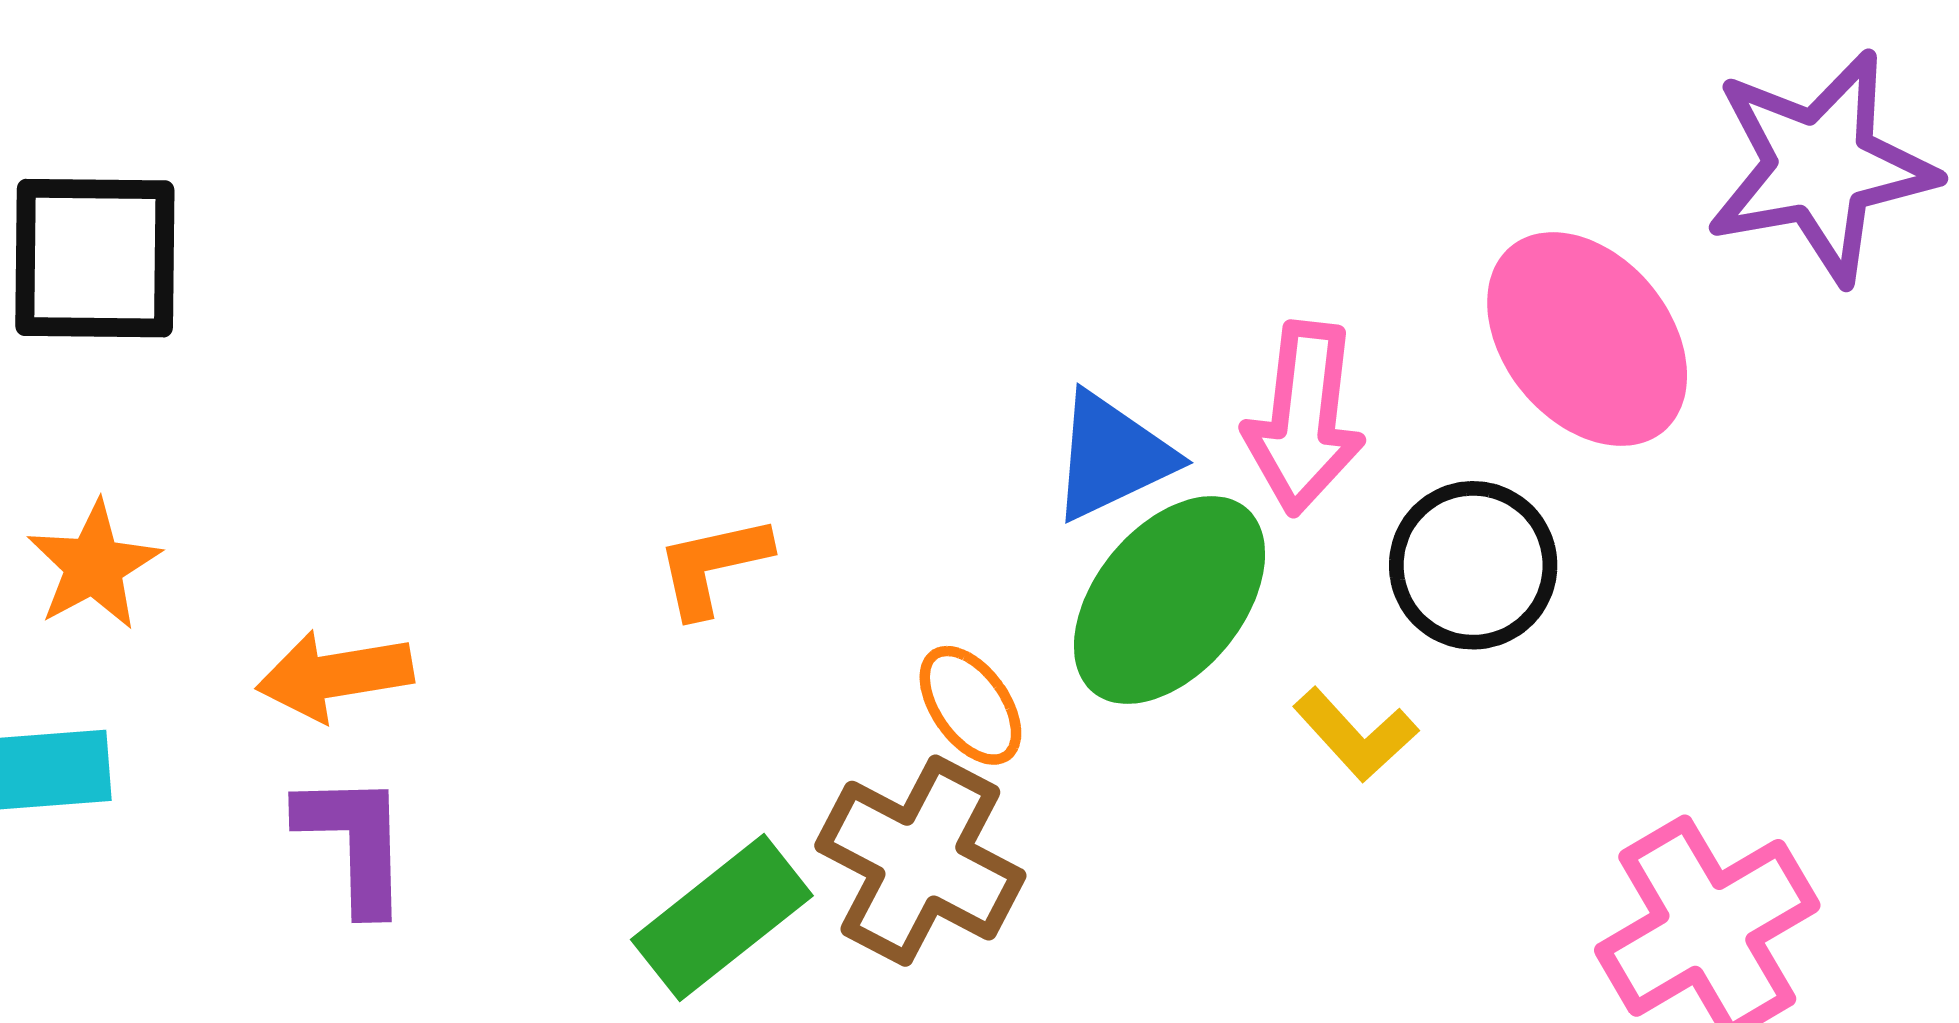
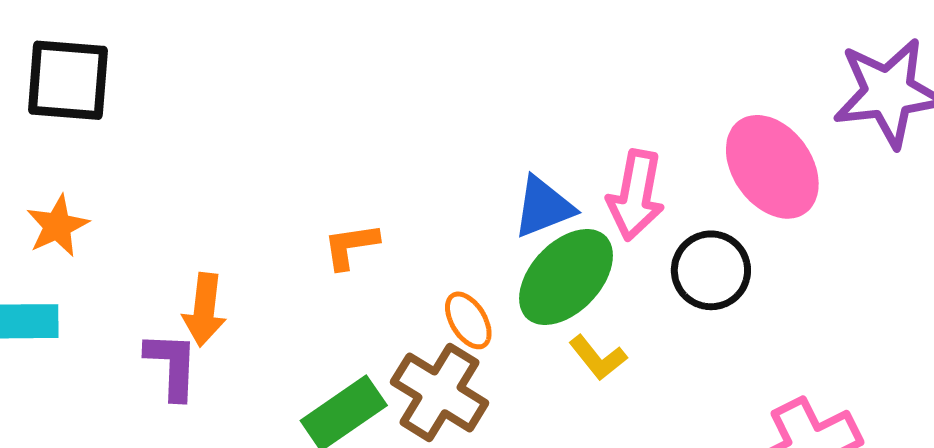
orange arrow: (335, 675) -> (204, 310), moved, turned -78
yellow L-shape: (1356, 735) -> (598, 358), moved

